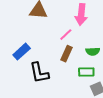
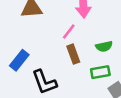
brown rectangle: (67, 54) -> (73, 54), turned -35

